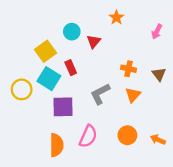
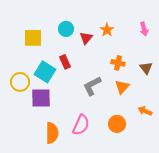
orange star: (116, 17) -> (107, 30), moved
pink arrow: (157, 32) -> (144, 29), turned -40
yellow square: (46, 51) -> (33, 38), moved, turned 36
purple square: (63, 107) -> (41, 98), moved
orange arrow: (158, 140) -> (145, 111), moved

